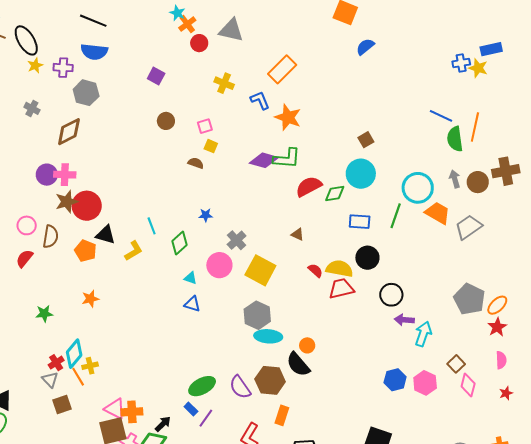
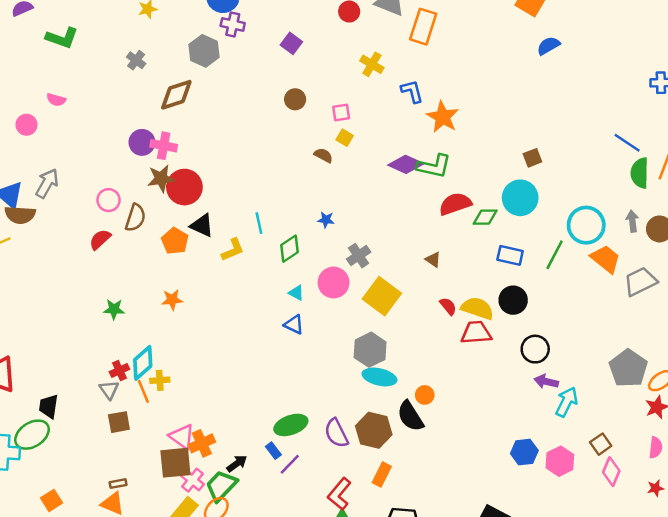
purple cross: (63, 68) -> (233, 25), moved
orange rectangle: (282, 69) -> (423, 27), moved, turned -36
orange cross: (132, 412) -> (202, 443), turned -30

